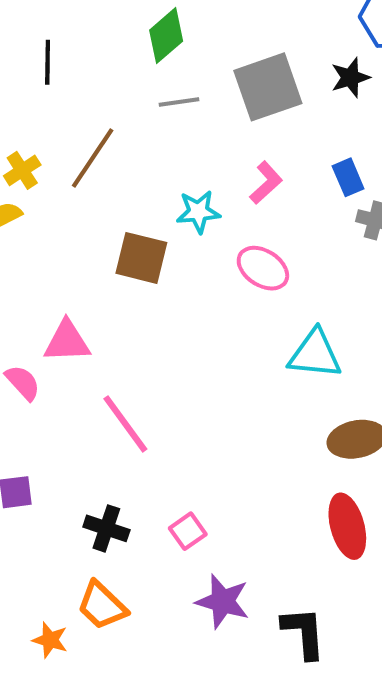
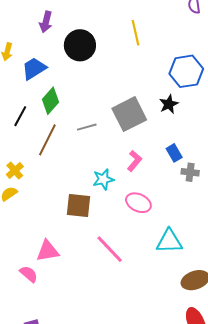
green diamond: (166, 36) -> (51, 101), moved
black line: (48, 62) -> (20, 116), turned 35
brown line: (93, 158) -> (47, 140), moved
pink line: (125, 424) -> (110, 249), moved

